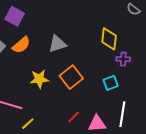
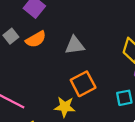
yellow star: (39, 79) -> (65, 107), moved

